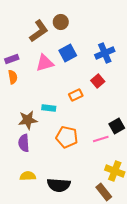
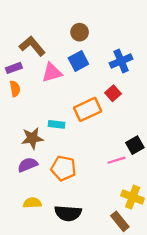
brown circle: (61, 22) -> (80, 32), moved
brown L-shape: (39, 31) -> (32, 46), moved, turned -95
orange rectangle: (76, 95) -> (88, 109), size x1.6
orange pentagon: (67, 137) -> (63, 168), moved
purple semicircle: (24, 143) -> (28, 165), turned 72

